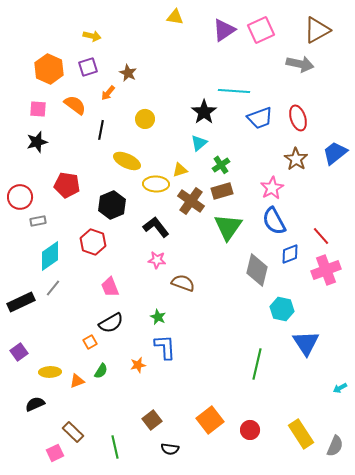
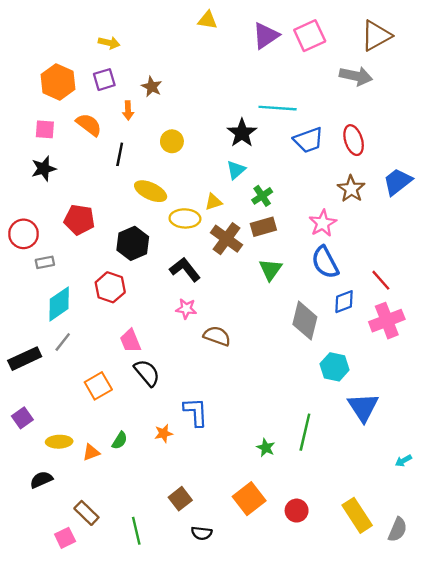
orange arrow: (108, 93) -> (128, 110), turned -42
green triangle: (228, 227) -> (270, 270), size x0.7
green star: (158, 317) -> (266, 448), moved
black semicircle: (111, 323) -> (147, 373), moved, turned -100
orange square: (90, 342) -> (98, 386), moved, size x1.6

